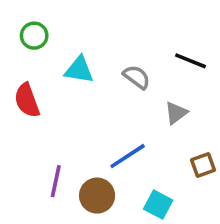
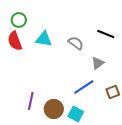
red semicircle: (27, 100) -> (15, 41), moved
blue line: (128, 156) -> (84, 87), moved
cyan square: (158, 205) -> (76, 114), moved

